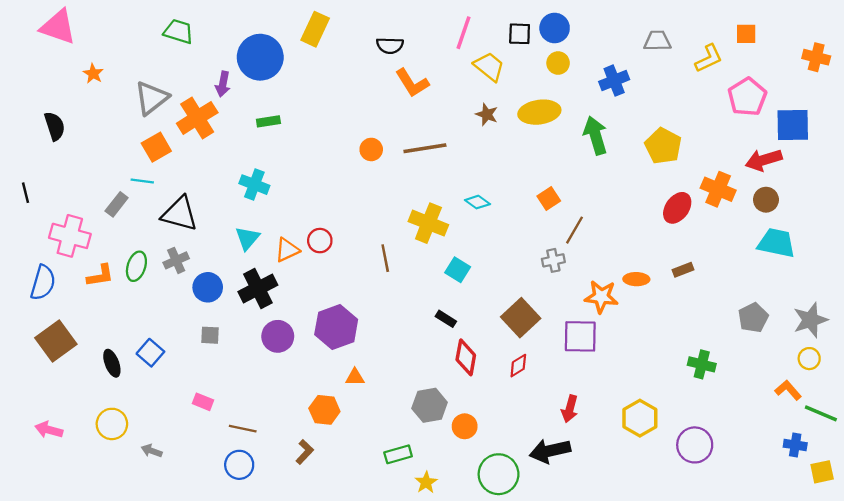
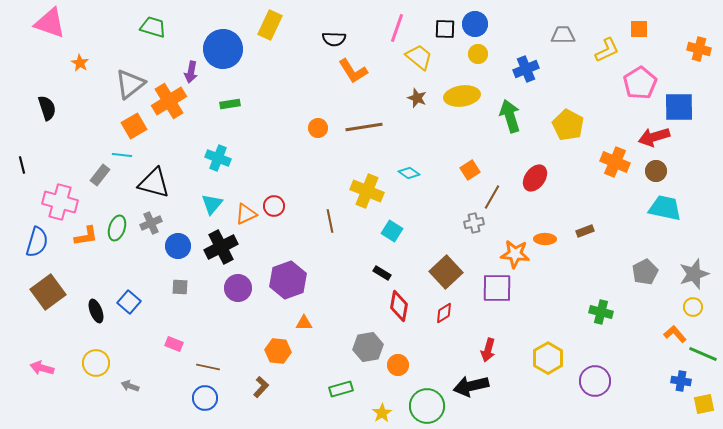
red ellipse: (677, 208) -> (535, 178), moved
yellow star: (426, 482) -> (382, 413), moved

